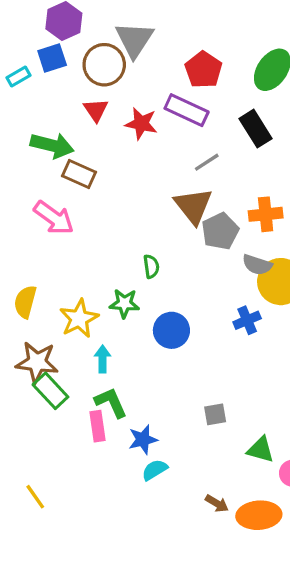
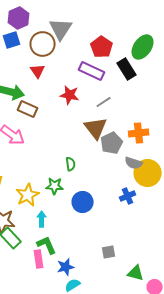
red star: (141, 124) -> (70, 95), moved
black rectangle: (256, 129) -> (127, 69), moved

